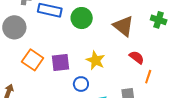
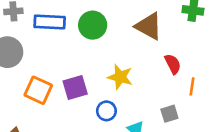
red semicircle: (137, 57) -> (173, 64), turned 35

